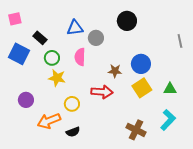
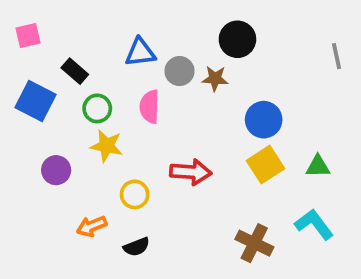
gray line: (180, 41) -> (337, 56), moved
brown star: (115, 71) -> (215, 79), moved
purple circle: (26, 100) -> (56, 170), moved
cyan L-shape: (168, 120) -> (314, 224), turned -80
orange arrow: (49, 121) -> (92, 226), size x0.7

